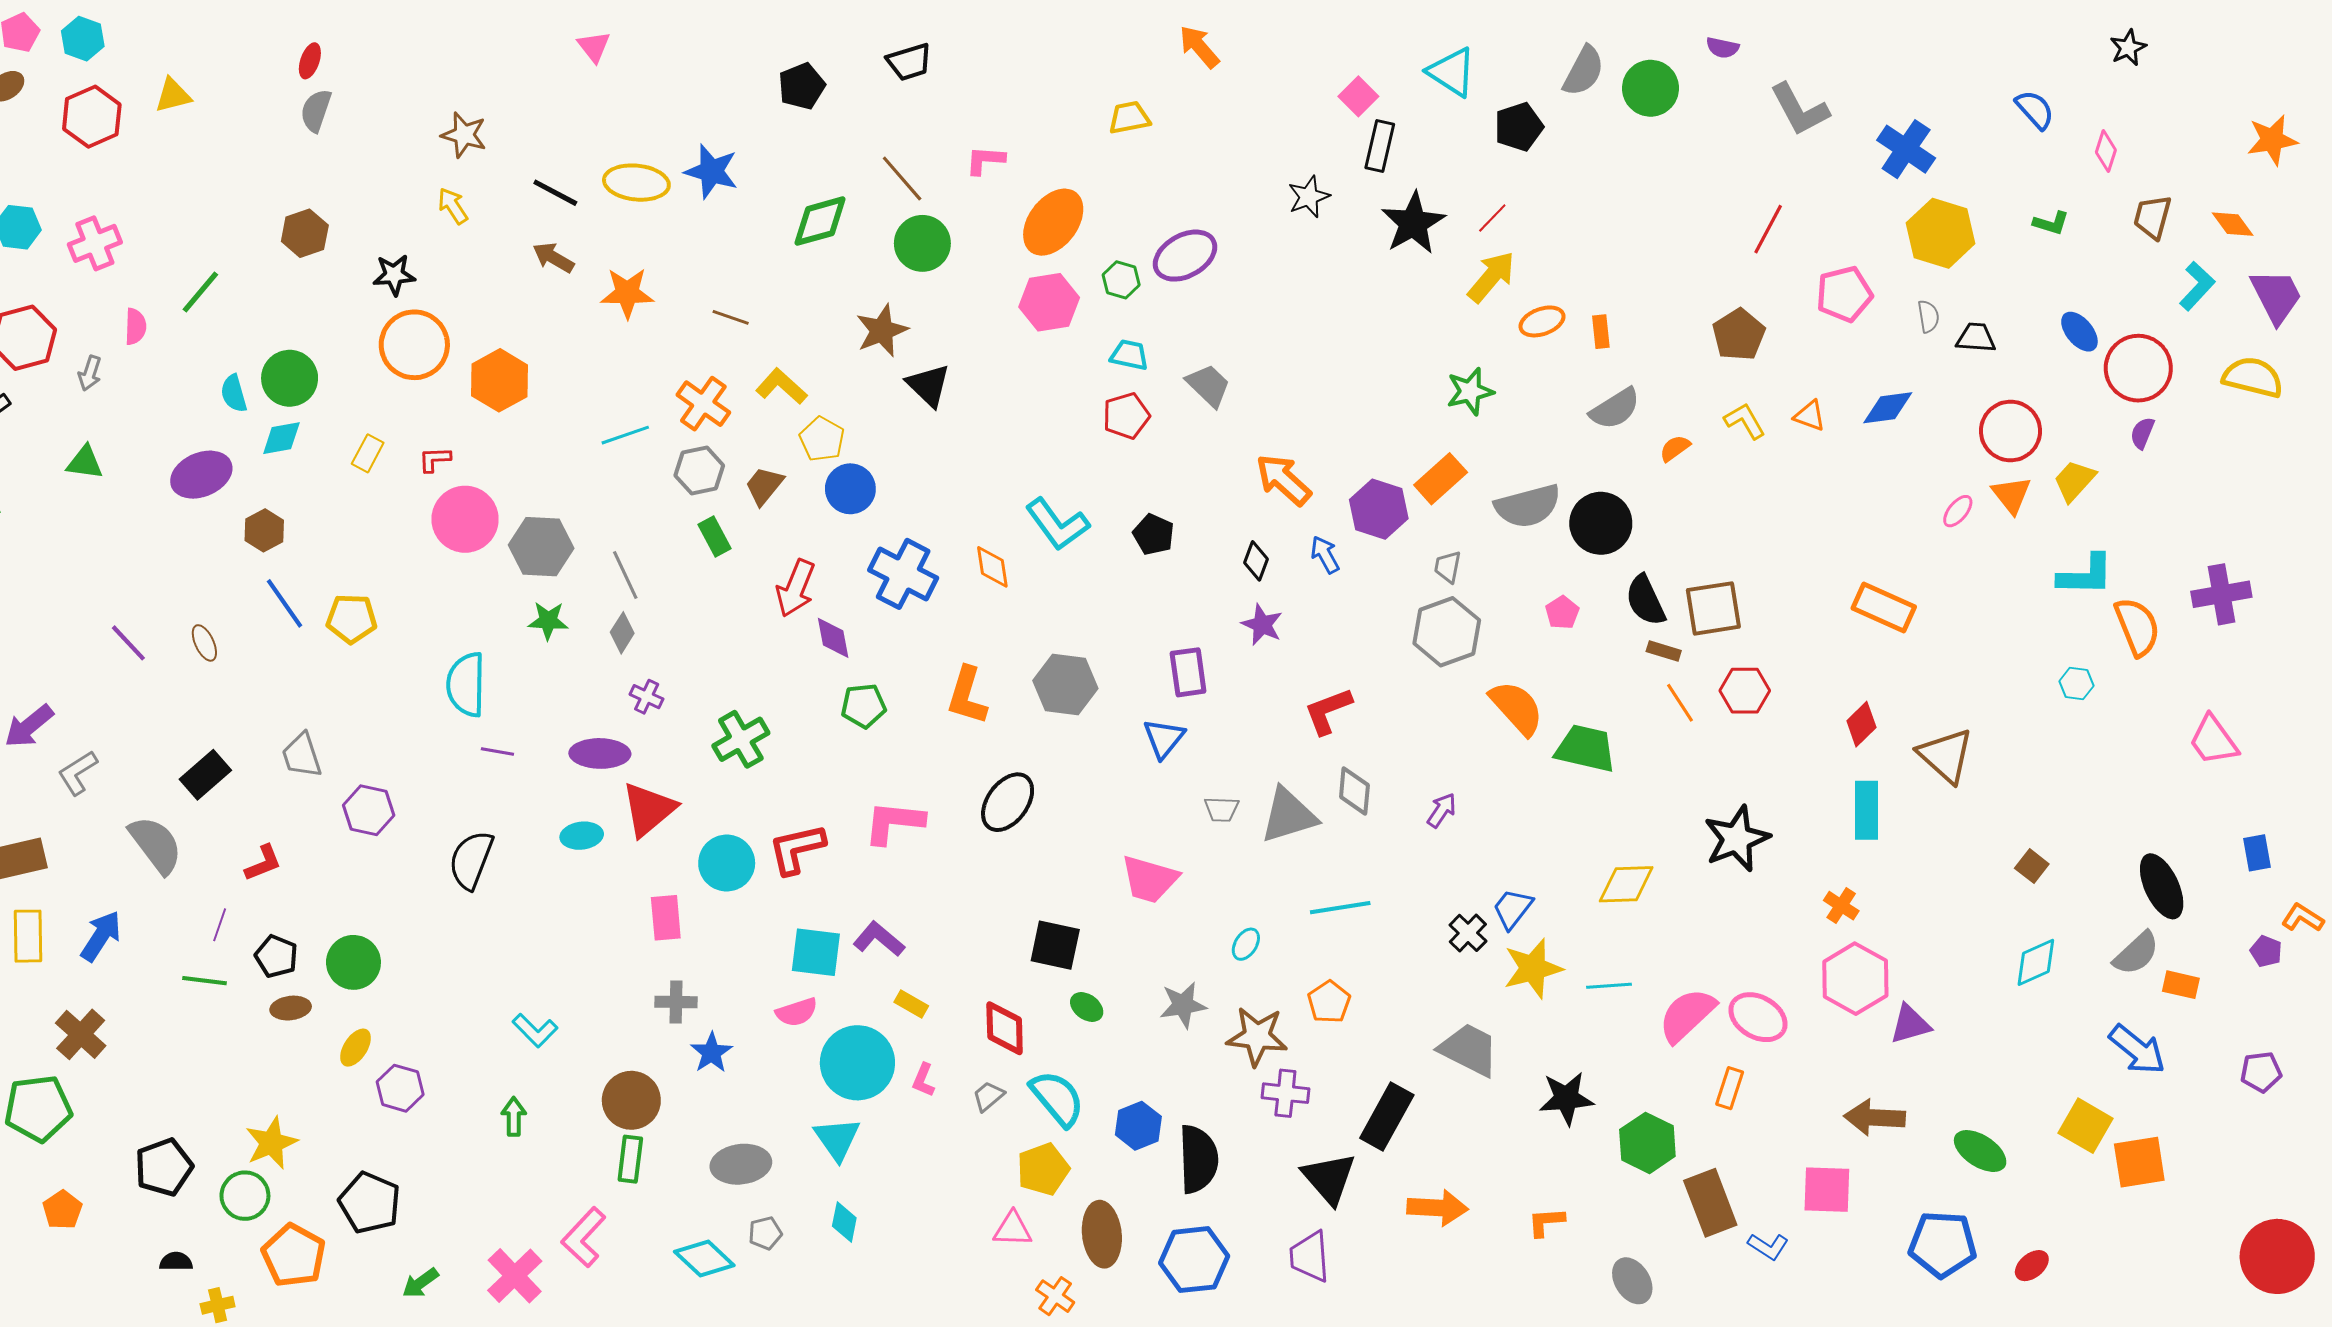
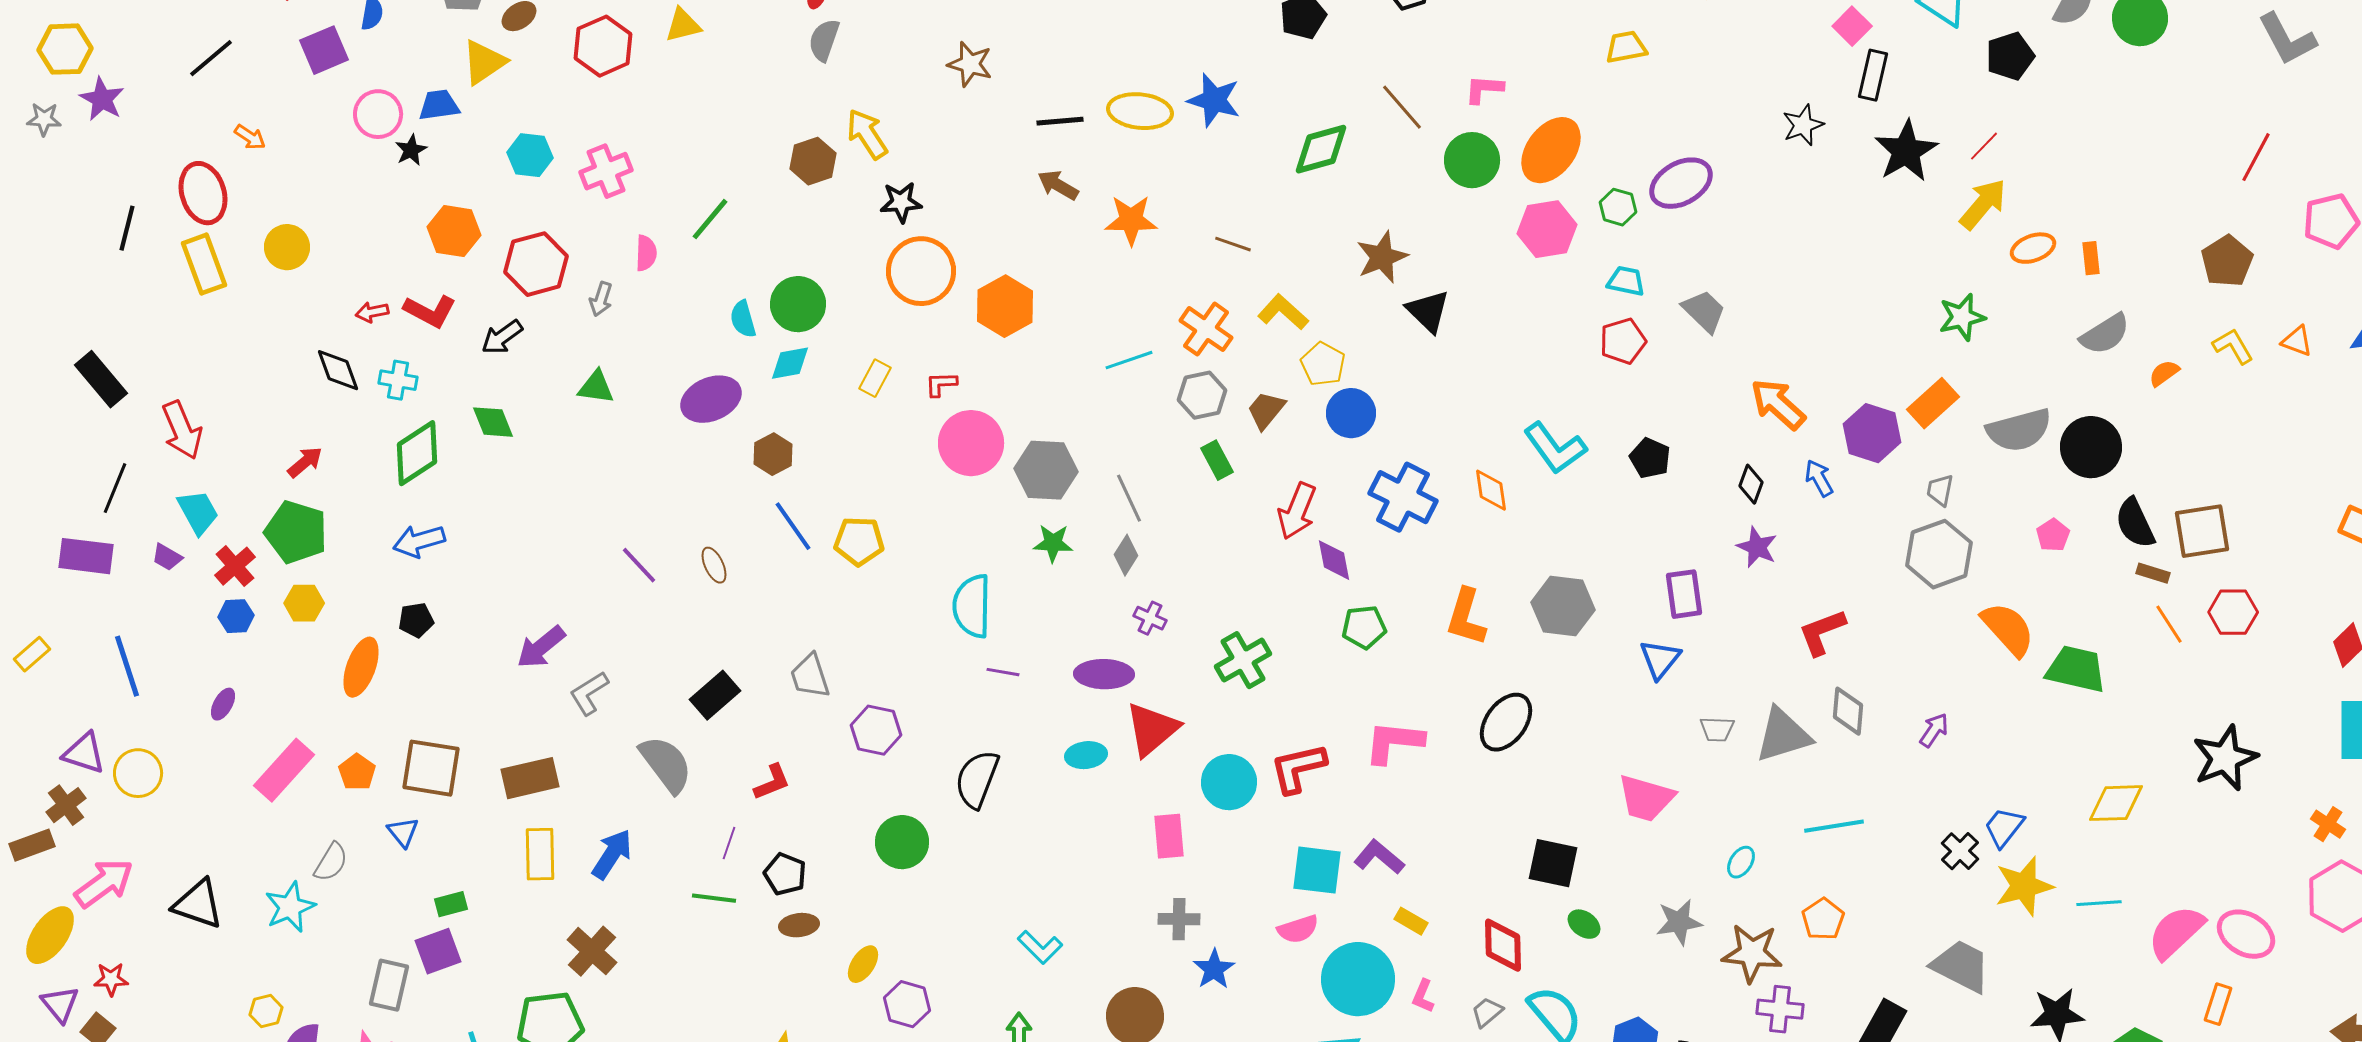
black line: (555, 193) -> (1060, 121), turned -33
yellow arrow: (453, 206) -> (867, 134), moved, size x1.4
green circle: (922, 243) -> (1472, 160), moved
green circle: (353, 962) -> (902, 842), moved

